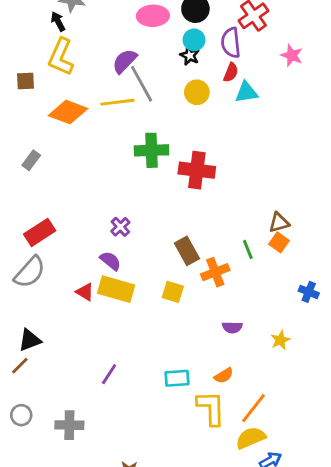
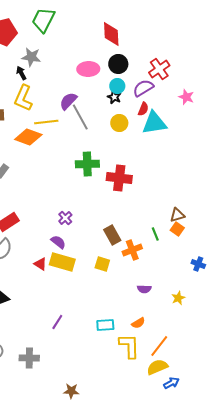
purple semicircle: (231, 43) -> (143, 88), turned 65
cyan triangle: (246, 92) -> (154, 123), size x1.5
yellow line: (118, 102) -> (46, 122), moved

